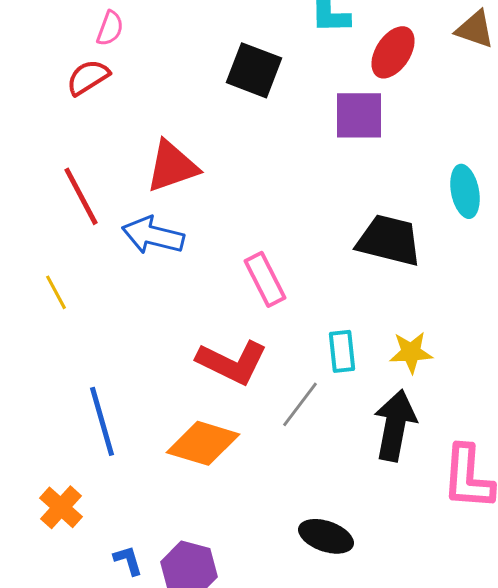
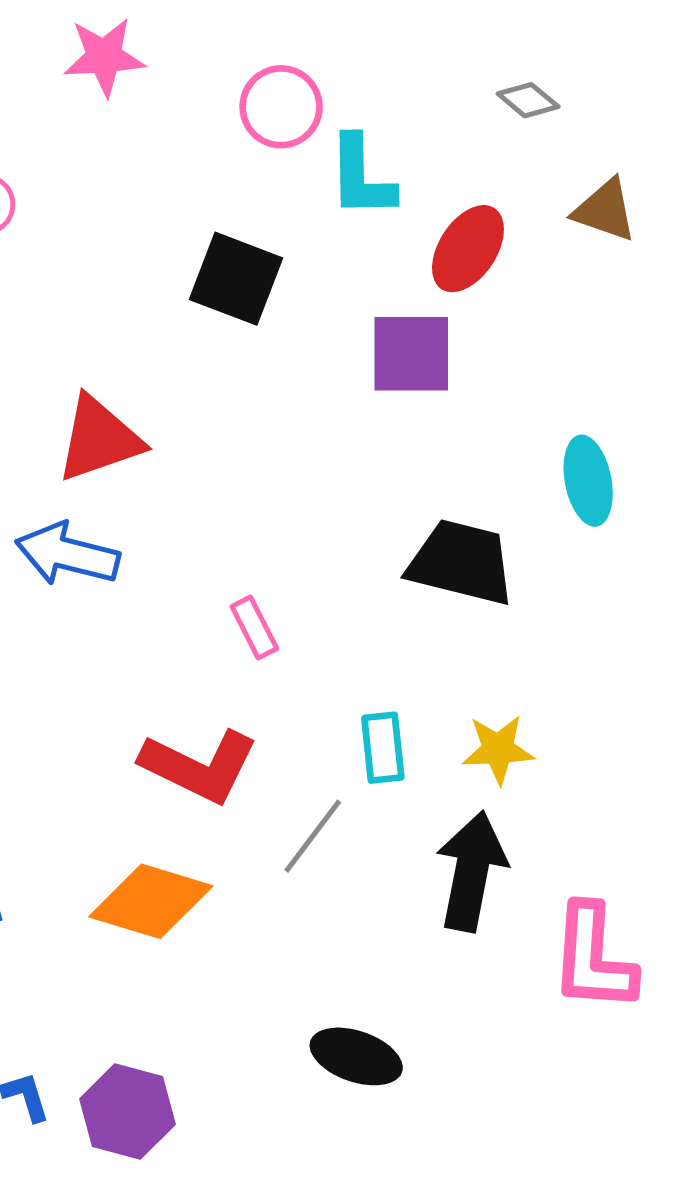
pink rectangle: (265, 279) -> (254, 628), size x0.7

